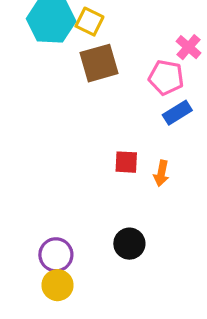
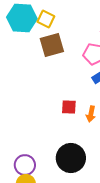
black circle: (129, 244) -> (71, 158), size x1.5

